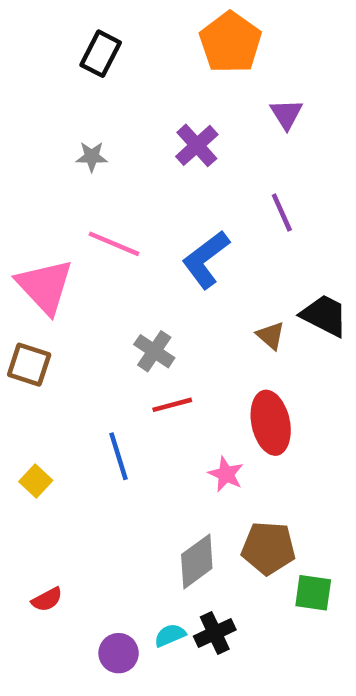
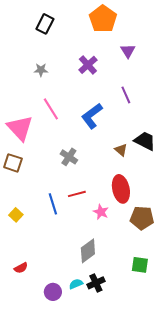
pink line: (114, 244) -> (51, 109), turned 35
red line: (172, 405) -> (77, 194), moved
brown pentagon: (268, 548) -> (142, 218), moved

